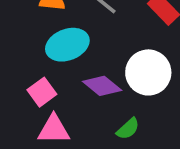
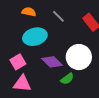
green semicircle: (128, 129) -> (67, 79), moved

